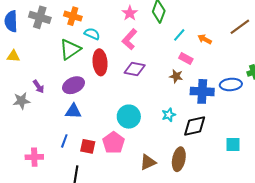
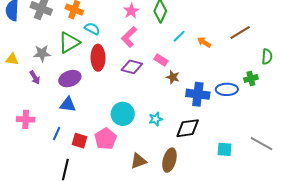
yellow triangle: (13, 56) -> (12, 59), moved
pink rectangle: (186, 58) -> (161, 60), moved
gray star: (21, 101) -> (42, 53), moved
cyan star: (169, 115) -> (156, 119), moved
pink cross: (34, 157) -> (26, 119), moved

